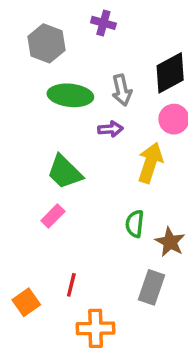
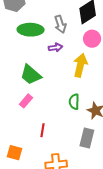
red line: (71, 285) -> (42, 130), moved
orange square: (26, 302) -> (15, 153), turned -35

